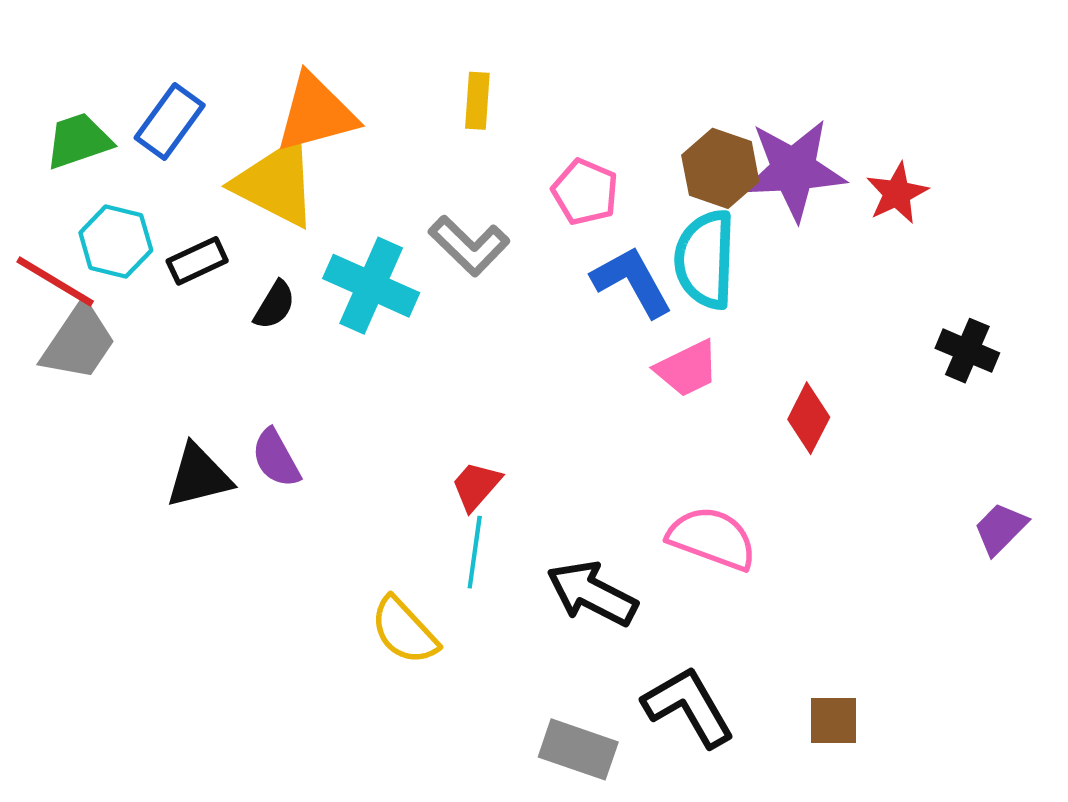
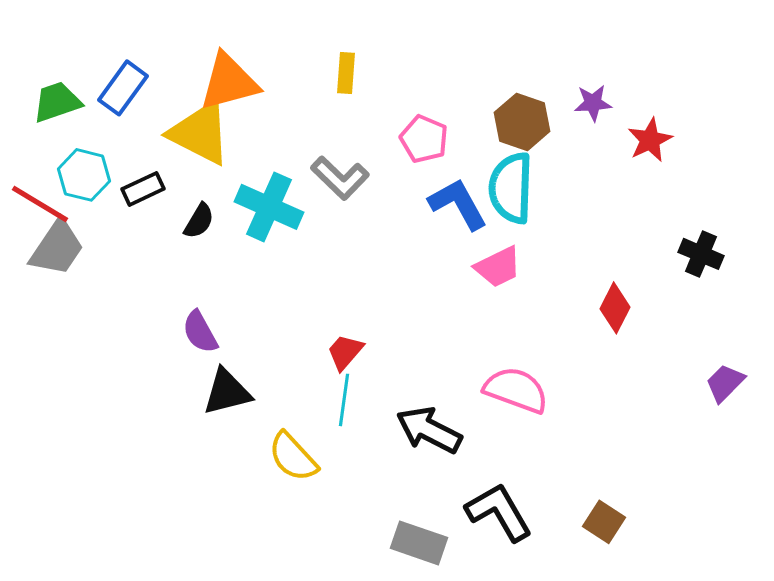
purple star: (793, 170) -> (593, 103), moved, size x0.5
red diamond: (809, 418) -> (615, 308), moved
black triangle: (199, 476) -> (227, 392), moved
brown square: (834, 720) -> (604, 522), turned 33

